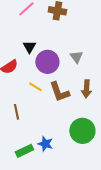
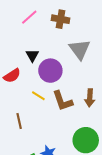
gray triangle: (76, 57) -> (80, 49), moved, size x1.6

